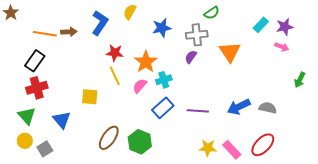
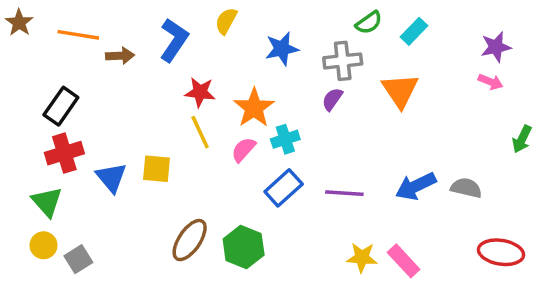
cyan rectangle: (261, 25) -> (414, 31), moved
orange line: (45, 34) -> (78, 35), moved
blue triangle: (62, 120) -> (111, 177), moved
red ellipse: (263, 145) -> (501, 252), moved, turned 55

